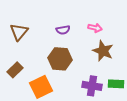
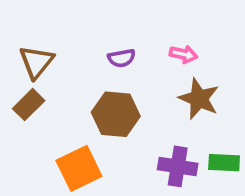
brown rectangle: (15, 70) -> (29, 105), moved

